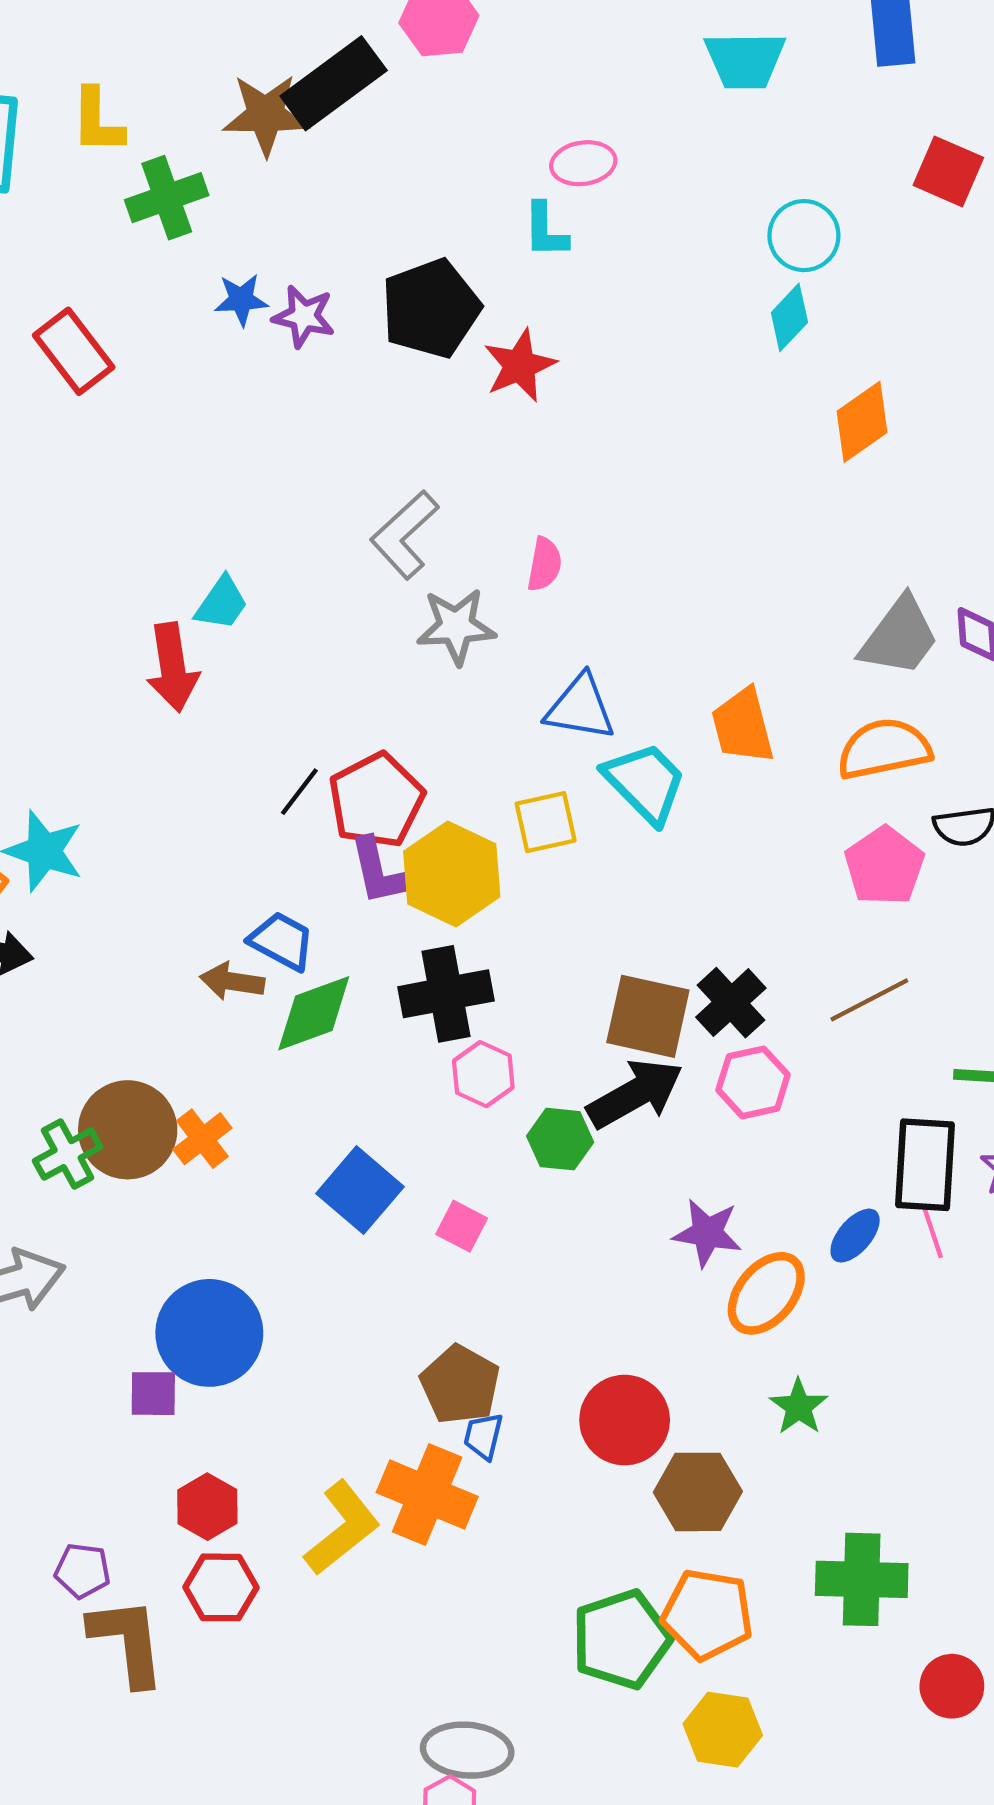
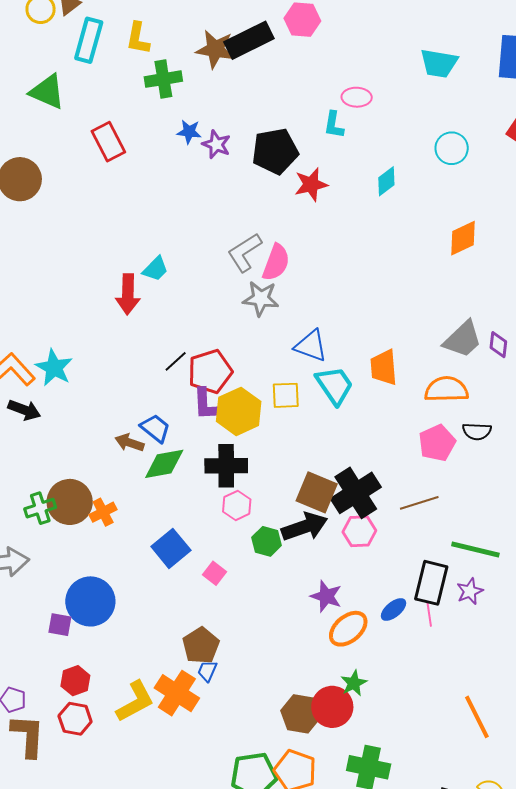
cyan diamond: (789, 317) -> (386, 181), moved
pink semicircle: (544, 564) -> (276, 262), moved, size x1.5
black cross: (731, 1003) -> (356, 493), size x1.5
red circle: (625, 1420) -> (332, 707), moved

